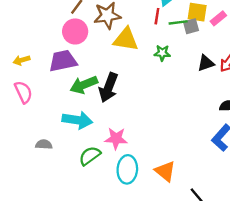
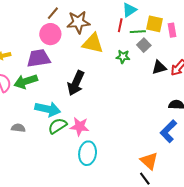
pink rectangle: (218, 18) -> (172, 30), turned -64
gray square: (191, 26) -> (144, 45), moved, turned -32
green arrow: (84, 85) -> (26, 81), moved
green semicircle: (90, 156) -> (58, 126), moved
orange triangle: (165, 171) -> (149, 161), moved

